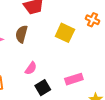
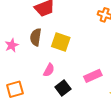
yellow square: (65, 33) -> (61, 42), moved

